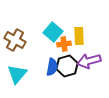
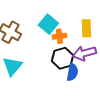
yellow rectangle: (79, 36) -> (86, 28), moved
blue semicircle: (52, 67) -> (72, 72), moved

